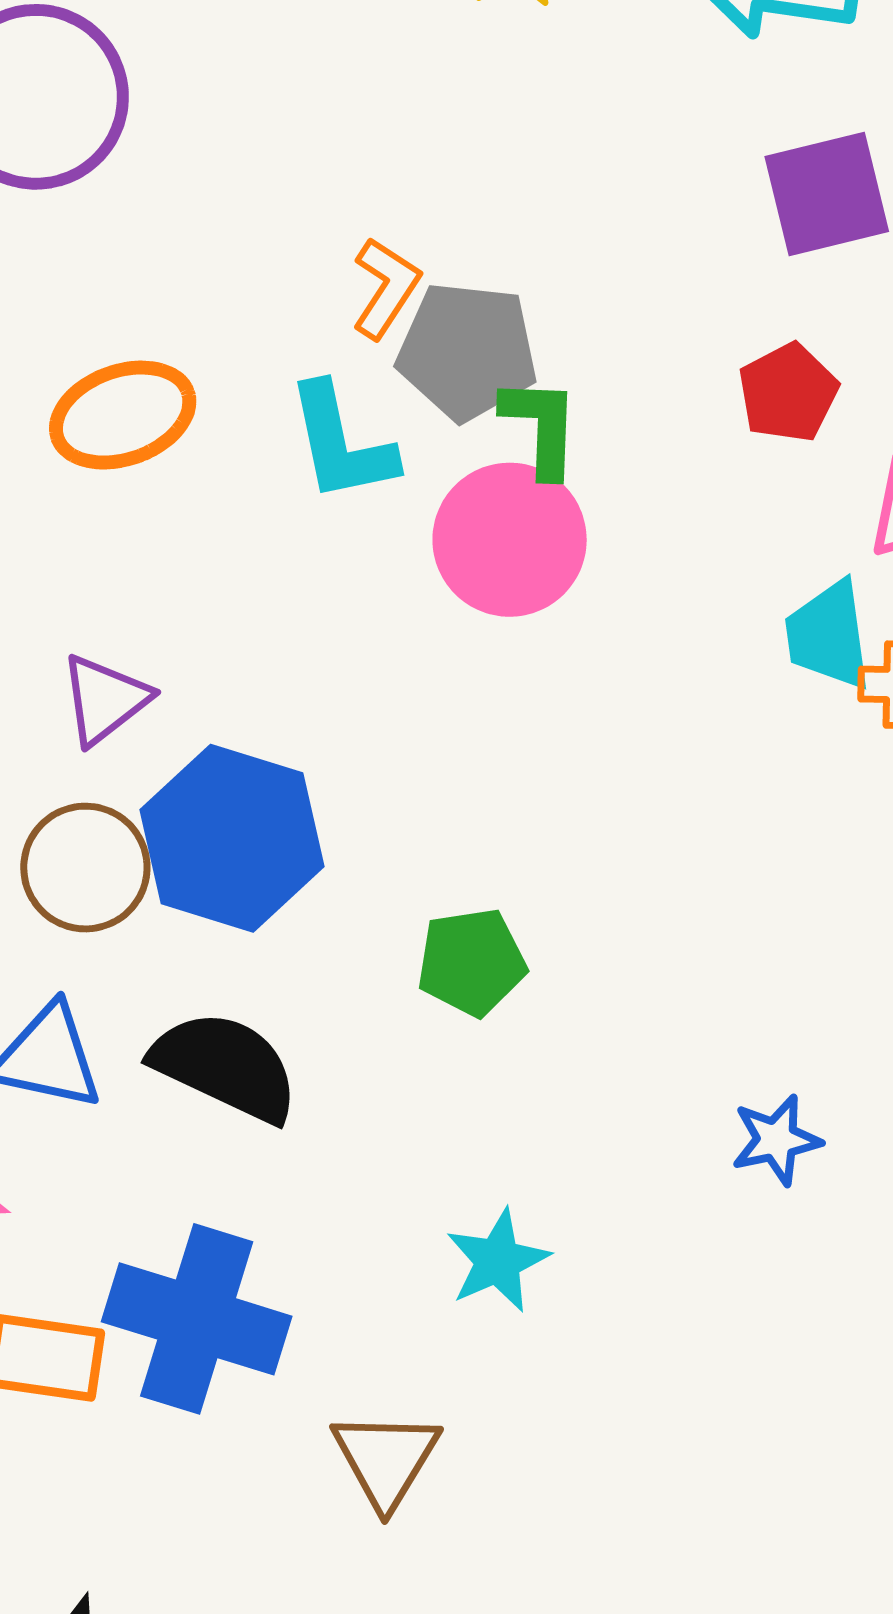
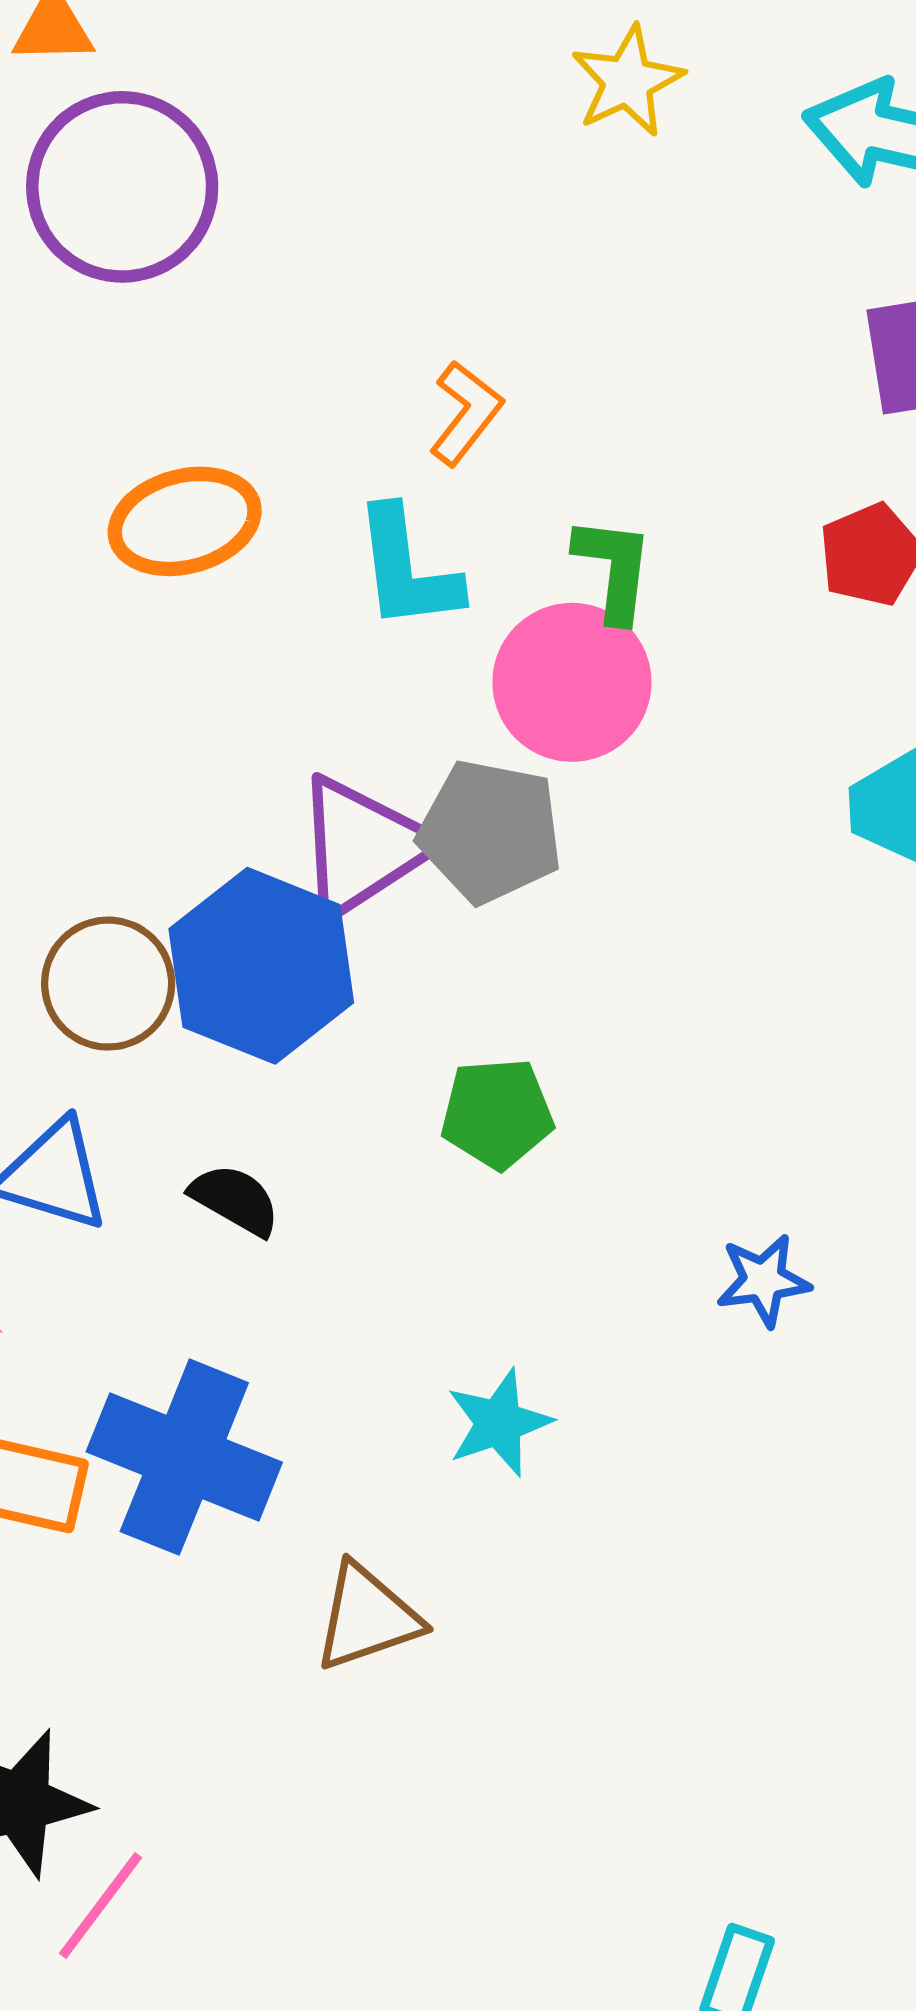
gray pentagon: (467, 351) -> (490, 831), moved
purple triangle: (105, 699) -> (362, 847), moved, size x1.5
black semicircle: (225, 1066) -> (235, 1200), size x0.6
blue star: (776, 1140) -> (763, 1280), moved
brown triangle: (386, 1459) -> (367, 1617), turned 35

